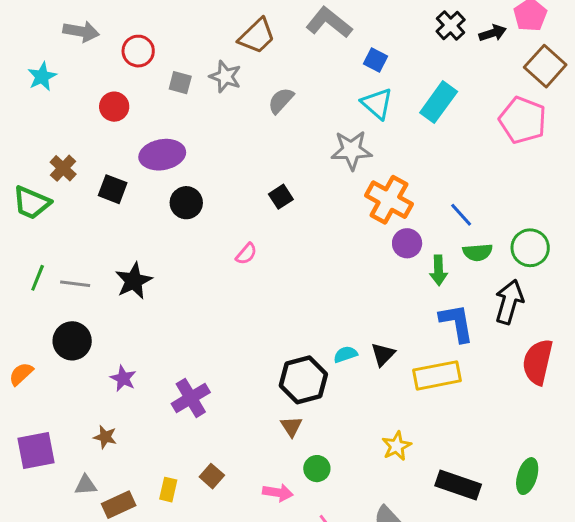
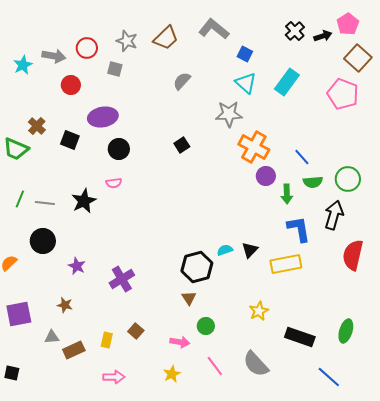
gray arrow: (81, 31) -> (54, 56), moved
gray star: (225, 77) -> (127, 41), moved
pink semicircle: (246, 254) -> (114, 183), moved, turned 42

